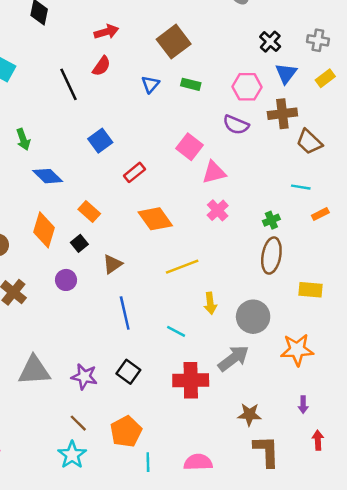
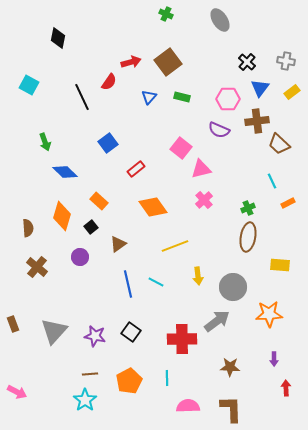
red arrow: (106, 32) -> (131, 62), moved
cyan line: (301, 187) -> (272, 181), turned 56
cyan line: (176, 331) -> (156, 282), moved
gray triangle: (34, 370) -> (54, 331), turned -44
brown line: (78, 423) -> (90, 374), turned -49
brown L-shape: (267, 451) -> (231, 409), moved
cyan line: (148, 462) -> (167, 378), moved

